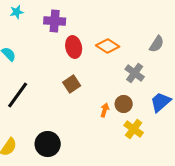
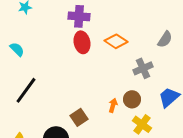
purple cross: (55, 21) -> (79, 16), moved
gray cross: (135, 73) -> (143, 68), turned 30
brown square: (72, 84) -> (79, 117), moved

